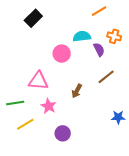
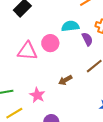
pink triangle: (38, 81) -> (27, 51), moved
brown arrow: (77, 91) -> (65, 80), turned 32

